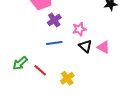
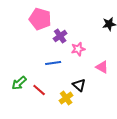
purple cross: (54, 20) -> (60, 36), moved
black triangle: (85, 46) -> (79, 85), moved

